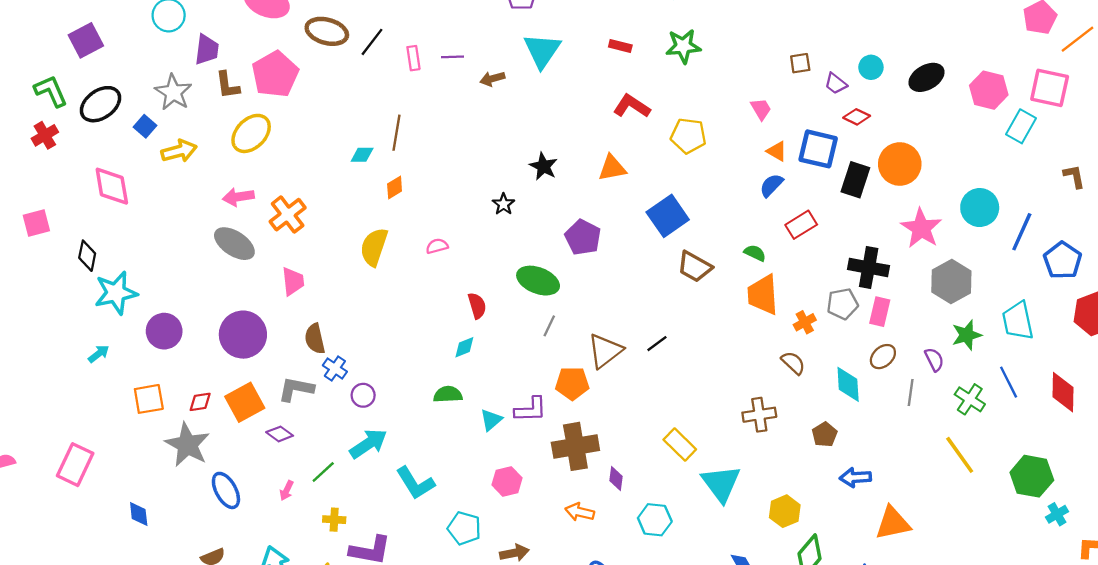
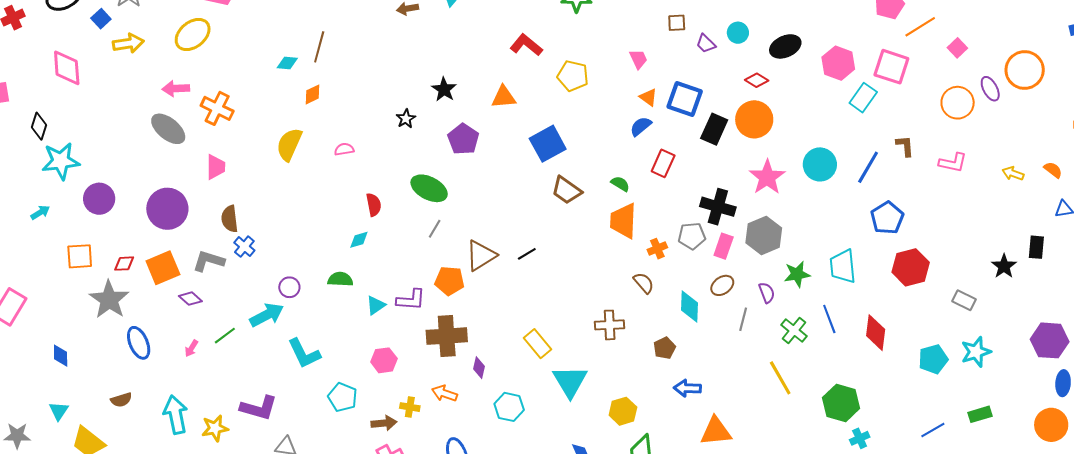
red diamond: (857, 117) -> (757, 80), moved
orange cross: (288, 215) -> (217, 108), turned -32
red rectangle: (801, 225) -> (663, 163), turned -40
blue line: (1022, 232) -> (868, 167), moved
purple pentagon: (583, 237) -> (463, 139), moved
gray hexagon: (951, 281) -> (764, 235), moved
purple circle: (363, 395) -> (289, 287), moved
yellow cross: (334, 520) -> (410, 407), moved

